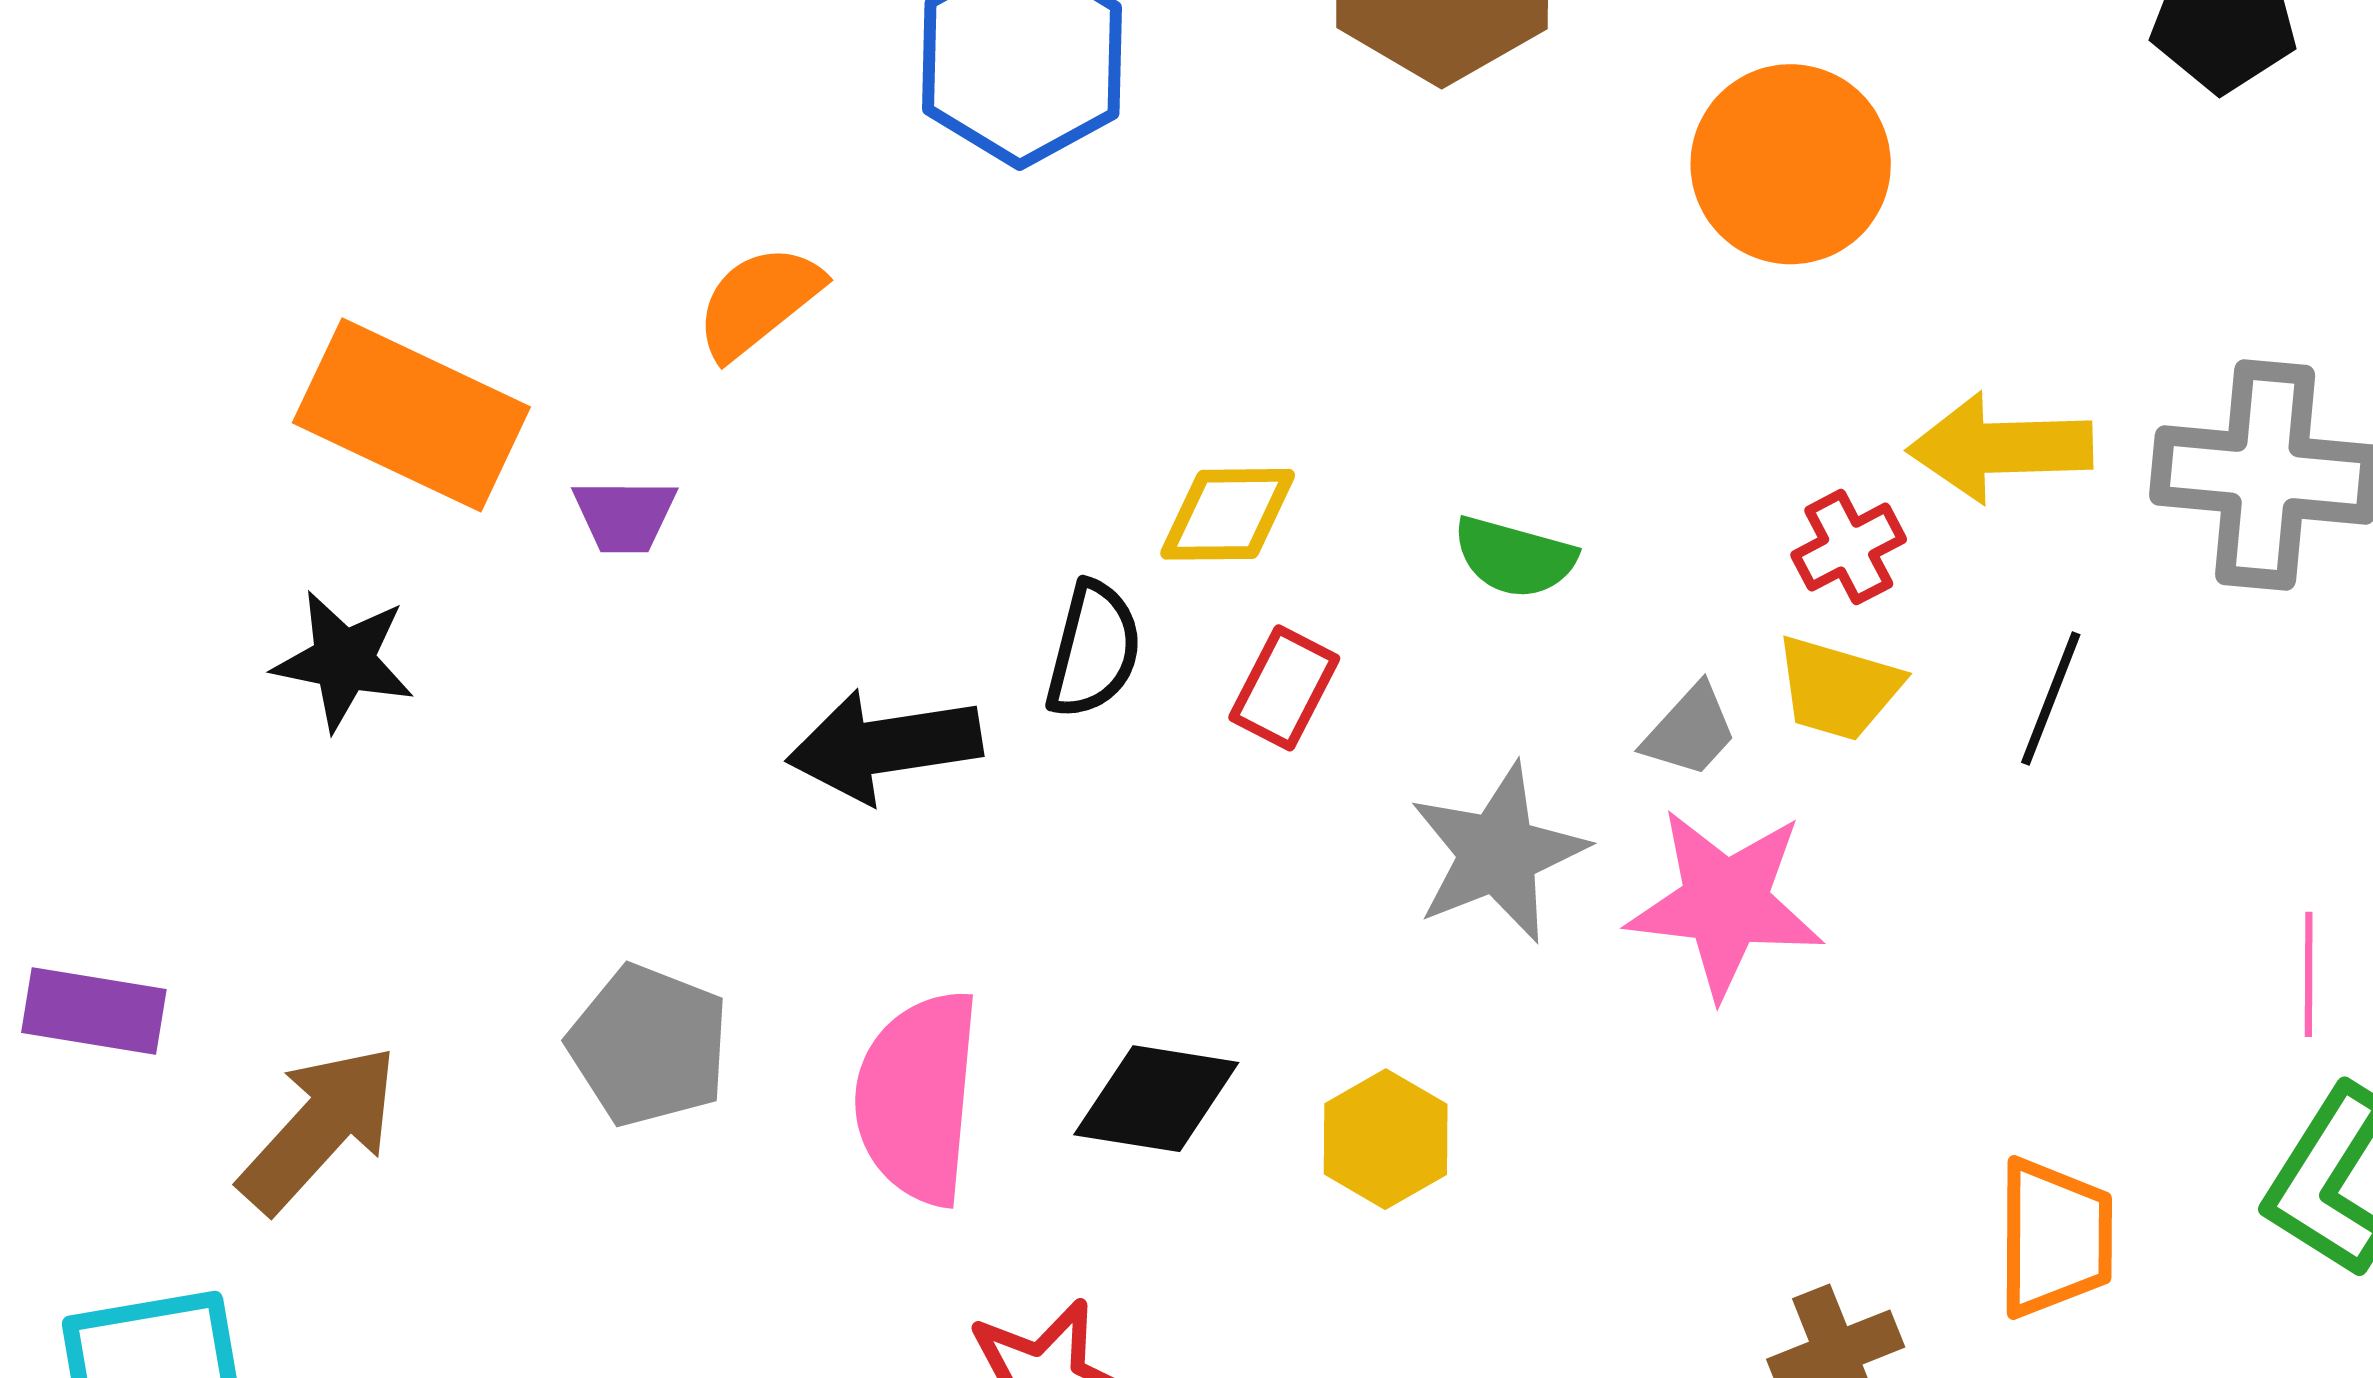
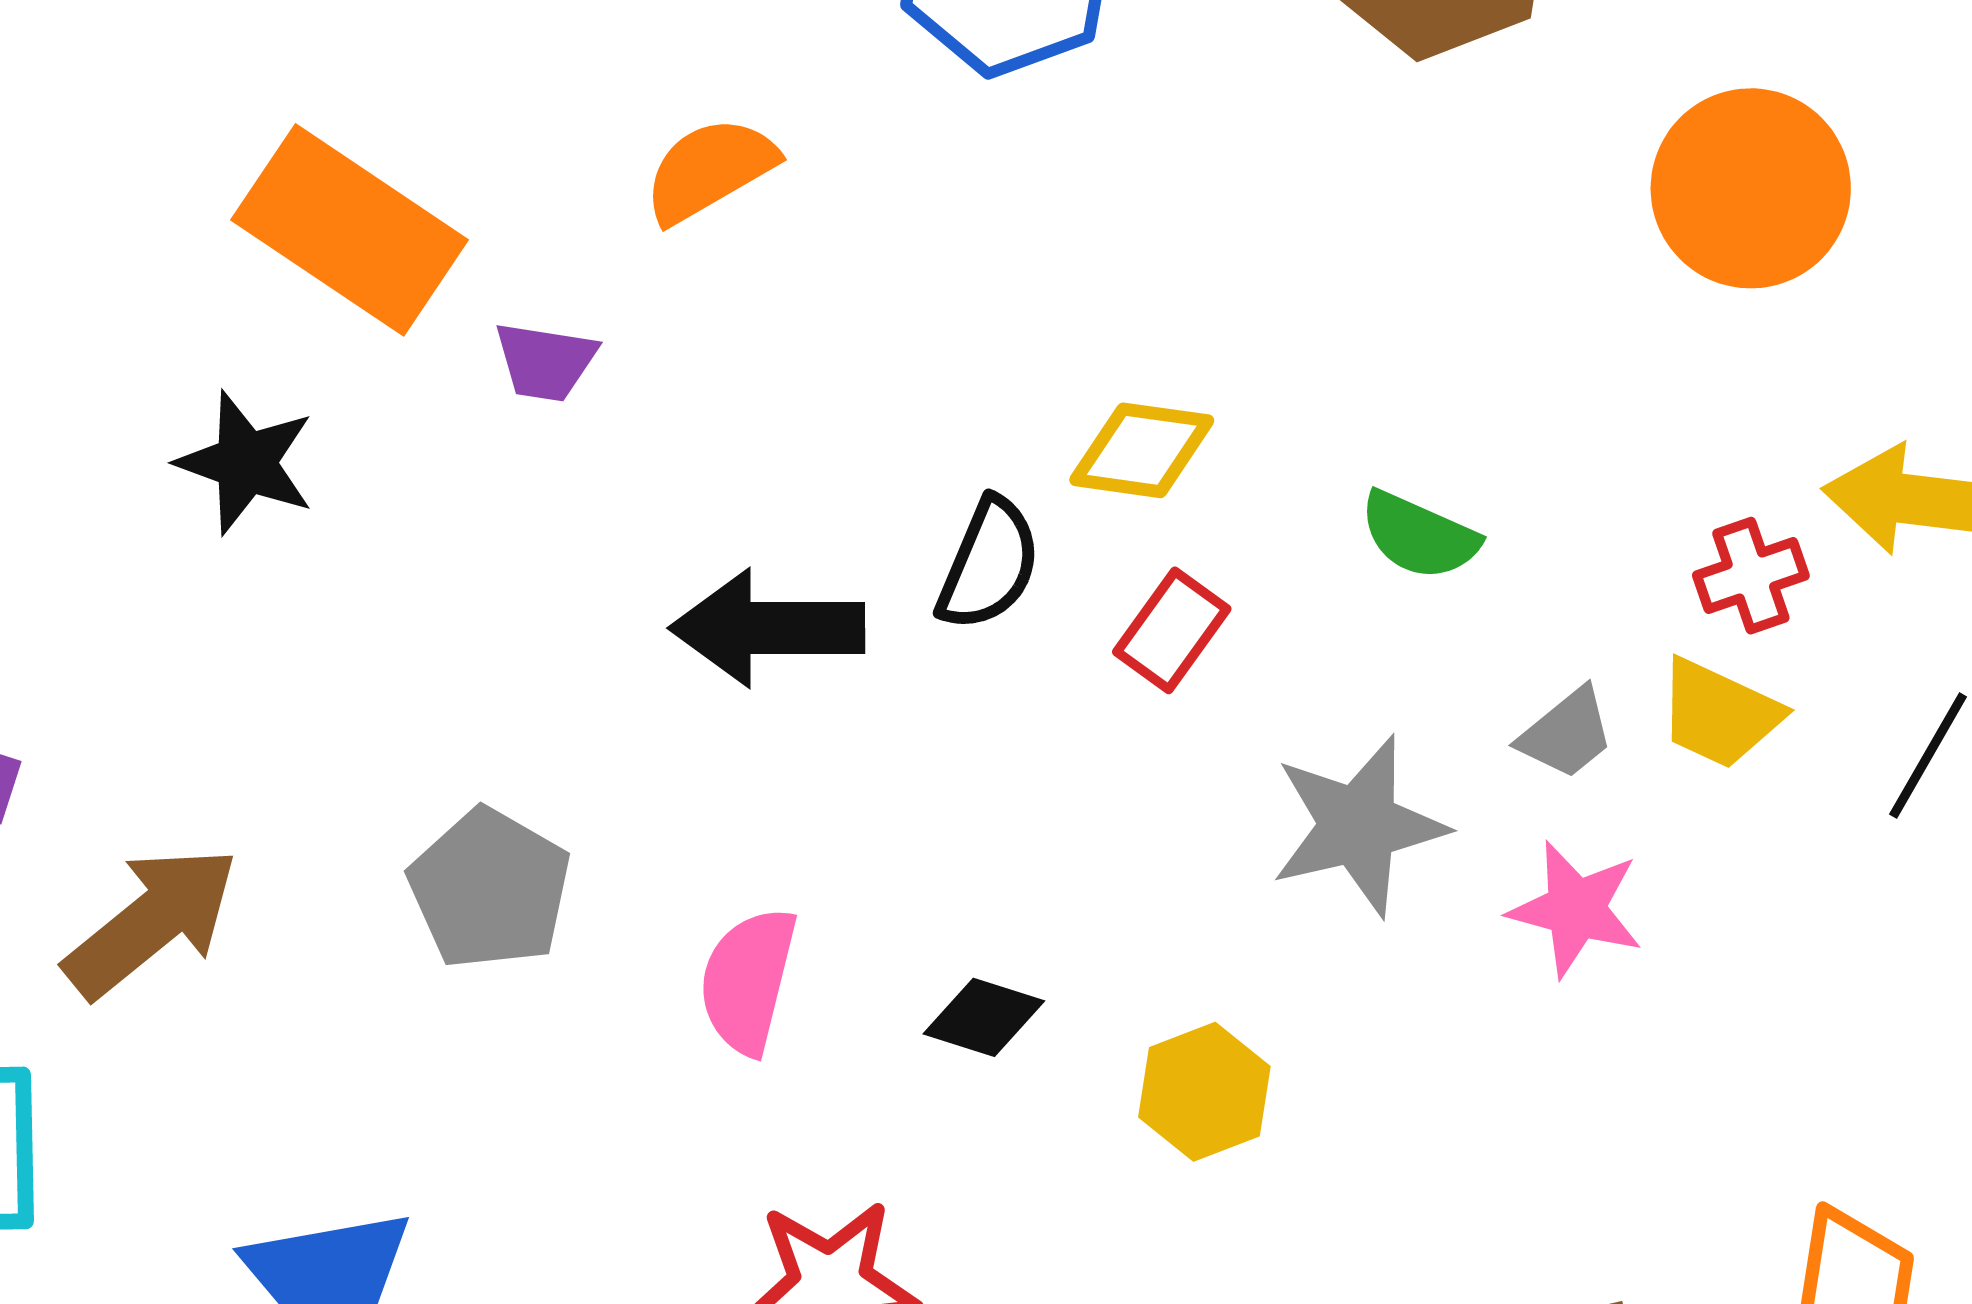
pink star: (1725, 903) -> (1576, 909), size x0.7
pink semicircle: (918, 1097) -> (748, 981), size x0.7
black diamond: (1156, 1099) -> (984, 1017), size x0.7

